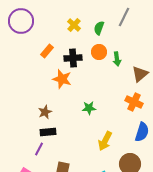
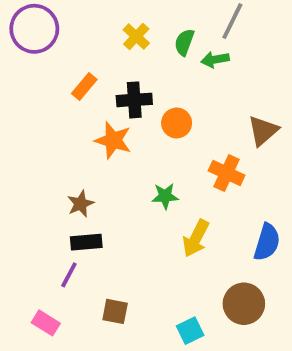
orange circle: (99, 52) -> (177, 123), moved
green arrow: (117, 59) -> (215, 60), moved, turned 88
orange cross: (134, 102) -> (227, 173), moved
yellow arrow: (105, 141) -> (196, 238), moved

